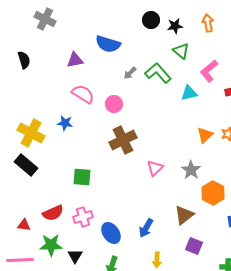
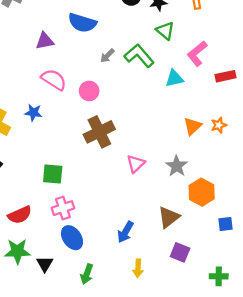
pink cross: (83, 217) -> (63, 208), moved
blue ellipse: (111, 233) -> (72, 238), moved

